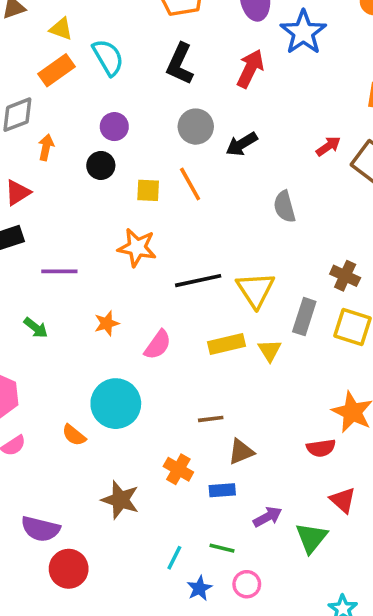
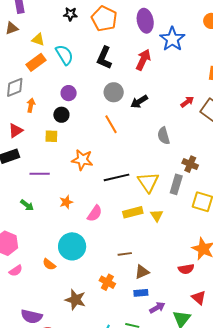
yellow square: (148, 190) -> (51, 136), moved
brown cross: (345, 276) -> (190, 164), moved
gray rectangle: (304, 317) -> (176, 184), moved
blue rectangle: (222, 490) -> (141, 293), moved

